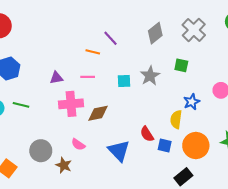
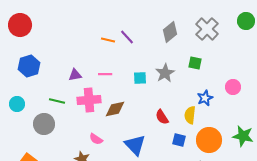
orange line: (93, 52) -> (108, 40), moved
green line: (21, 105) -> (57, 101), moved
red semicircle: (147, 134) -> (162, 117), moved
gray circle: (41, 151) -> (44, 124), moved

